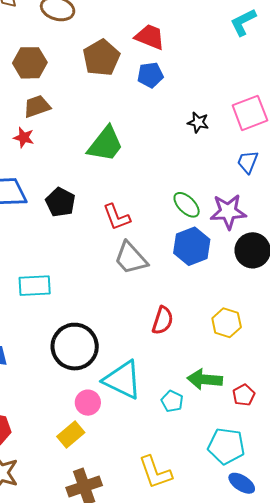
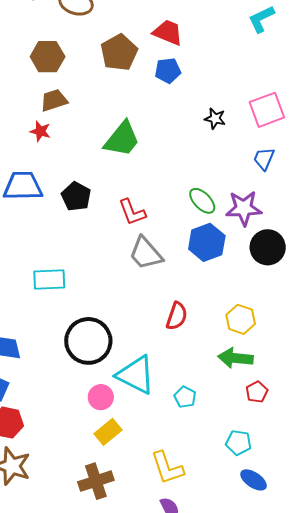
green arrow: (205, 379) -> (235, 358), moved
yellow rectangle: (71, 434) -> (108, 432), moved
cyan pentagon: (226, 446) -> (239, 443), size x0.7

